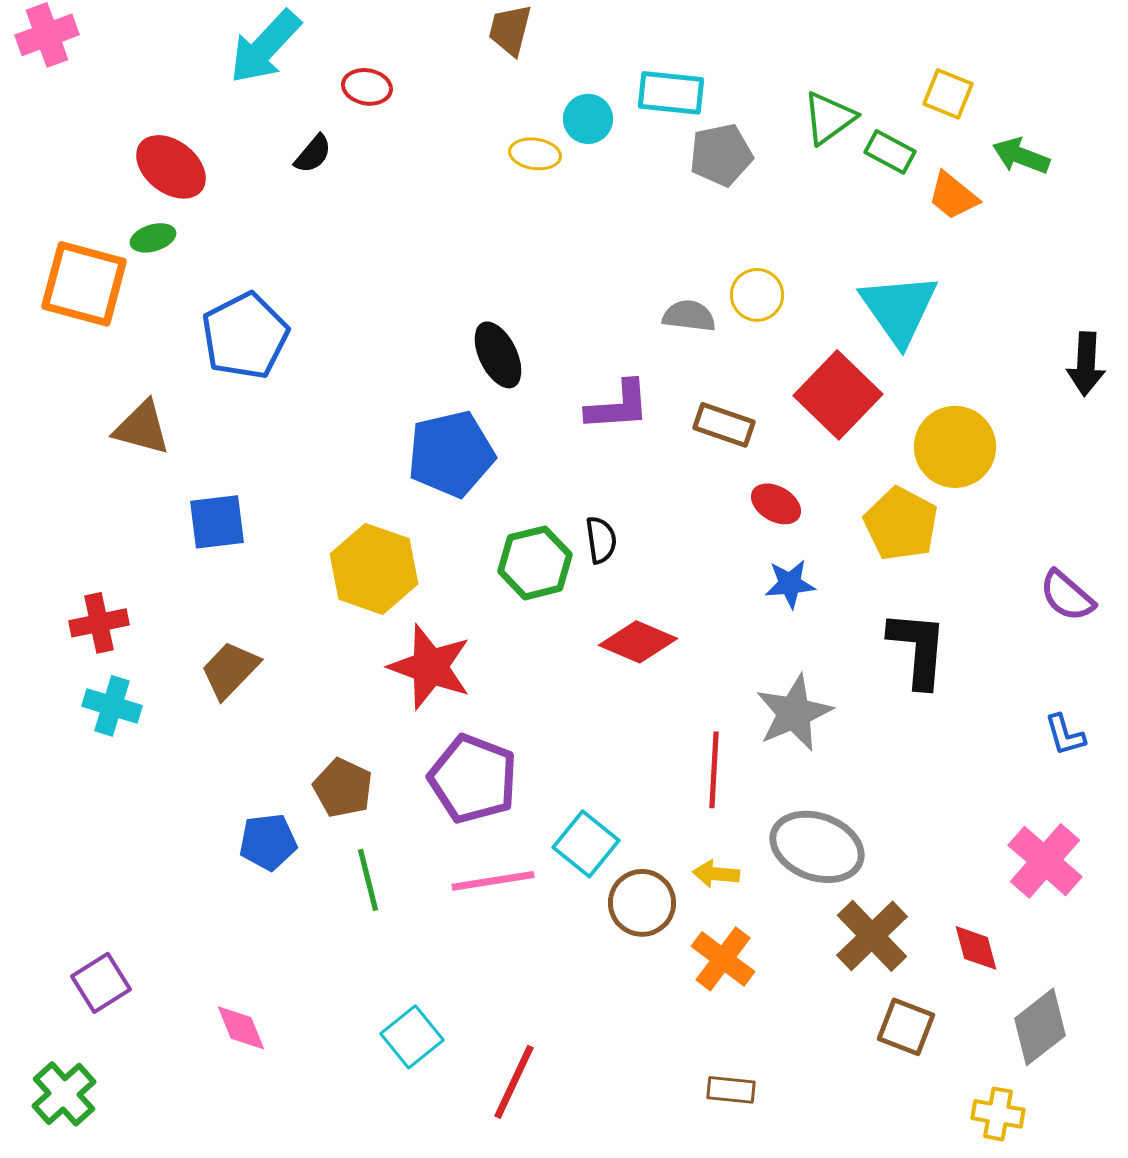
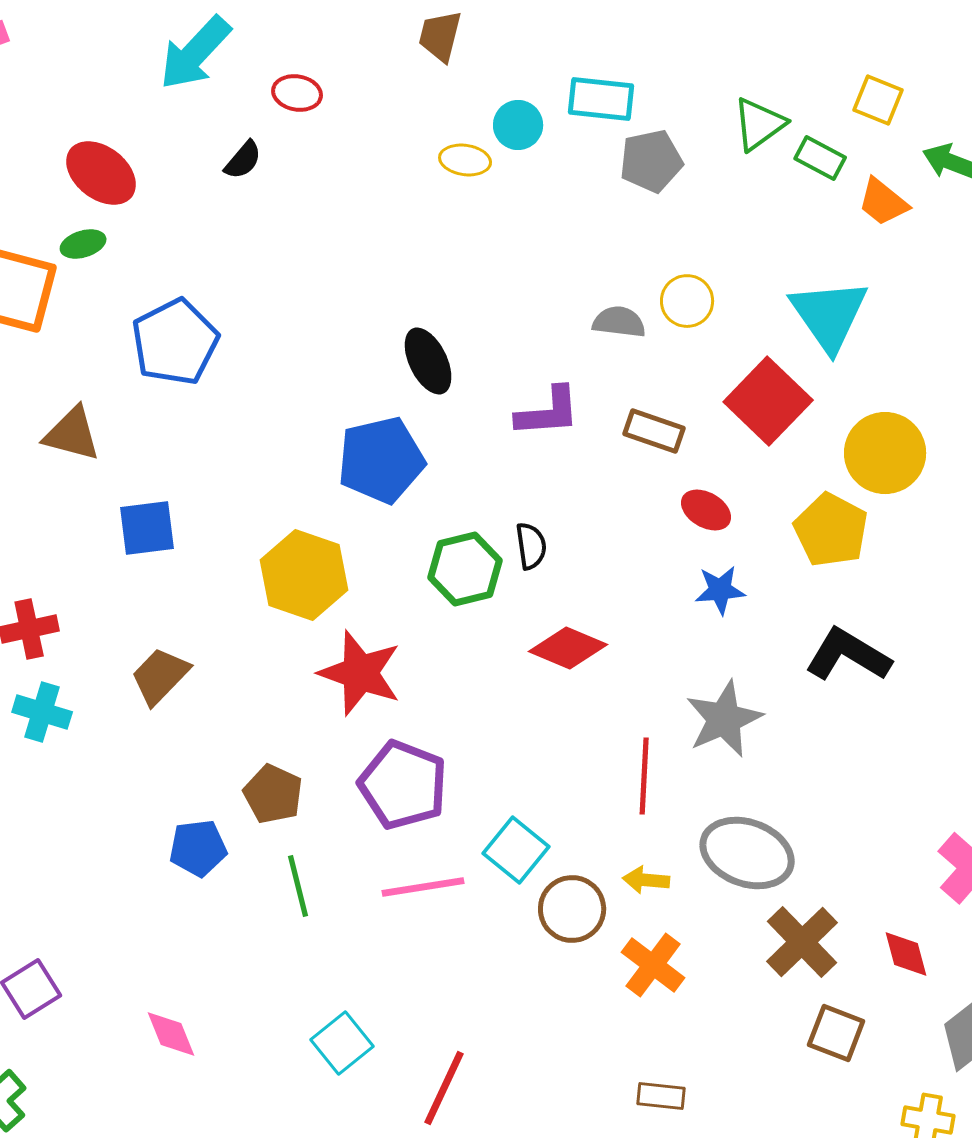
black L-shape: (918, 649) -> (848, 655), turned -64

